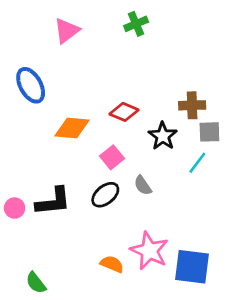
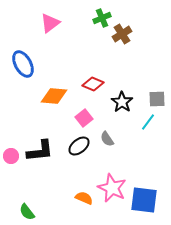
brown cross: (192, 105) -> (122, 34), moved, turned -30

